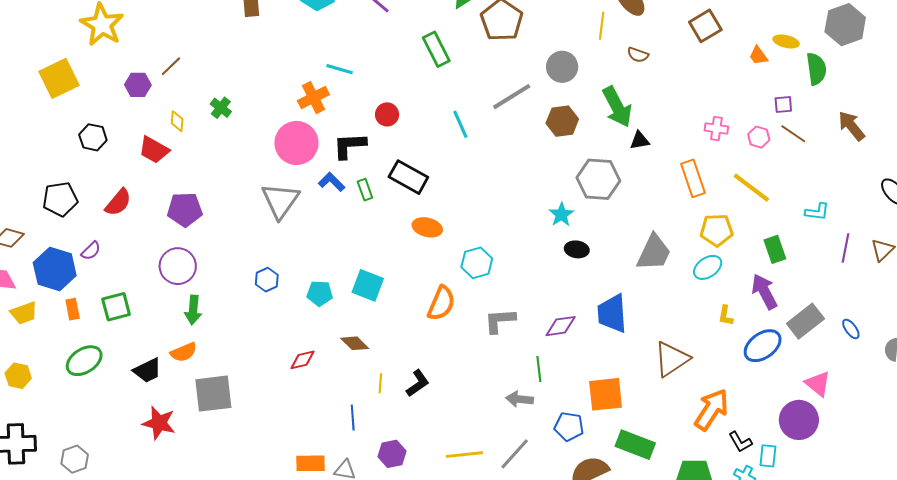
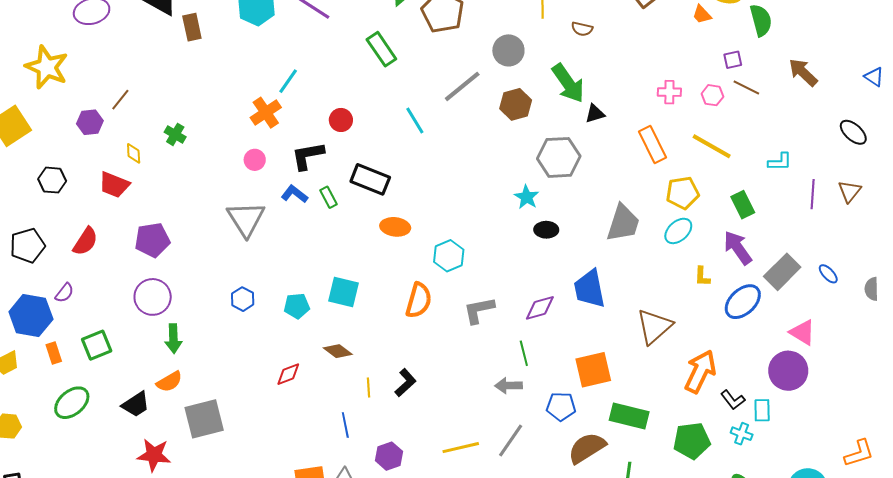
cyan line: (340, 69) -> (288, 81), turned -64
pink circle: (296, 143) -> (255, 160), size x0.5

